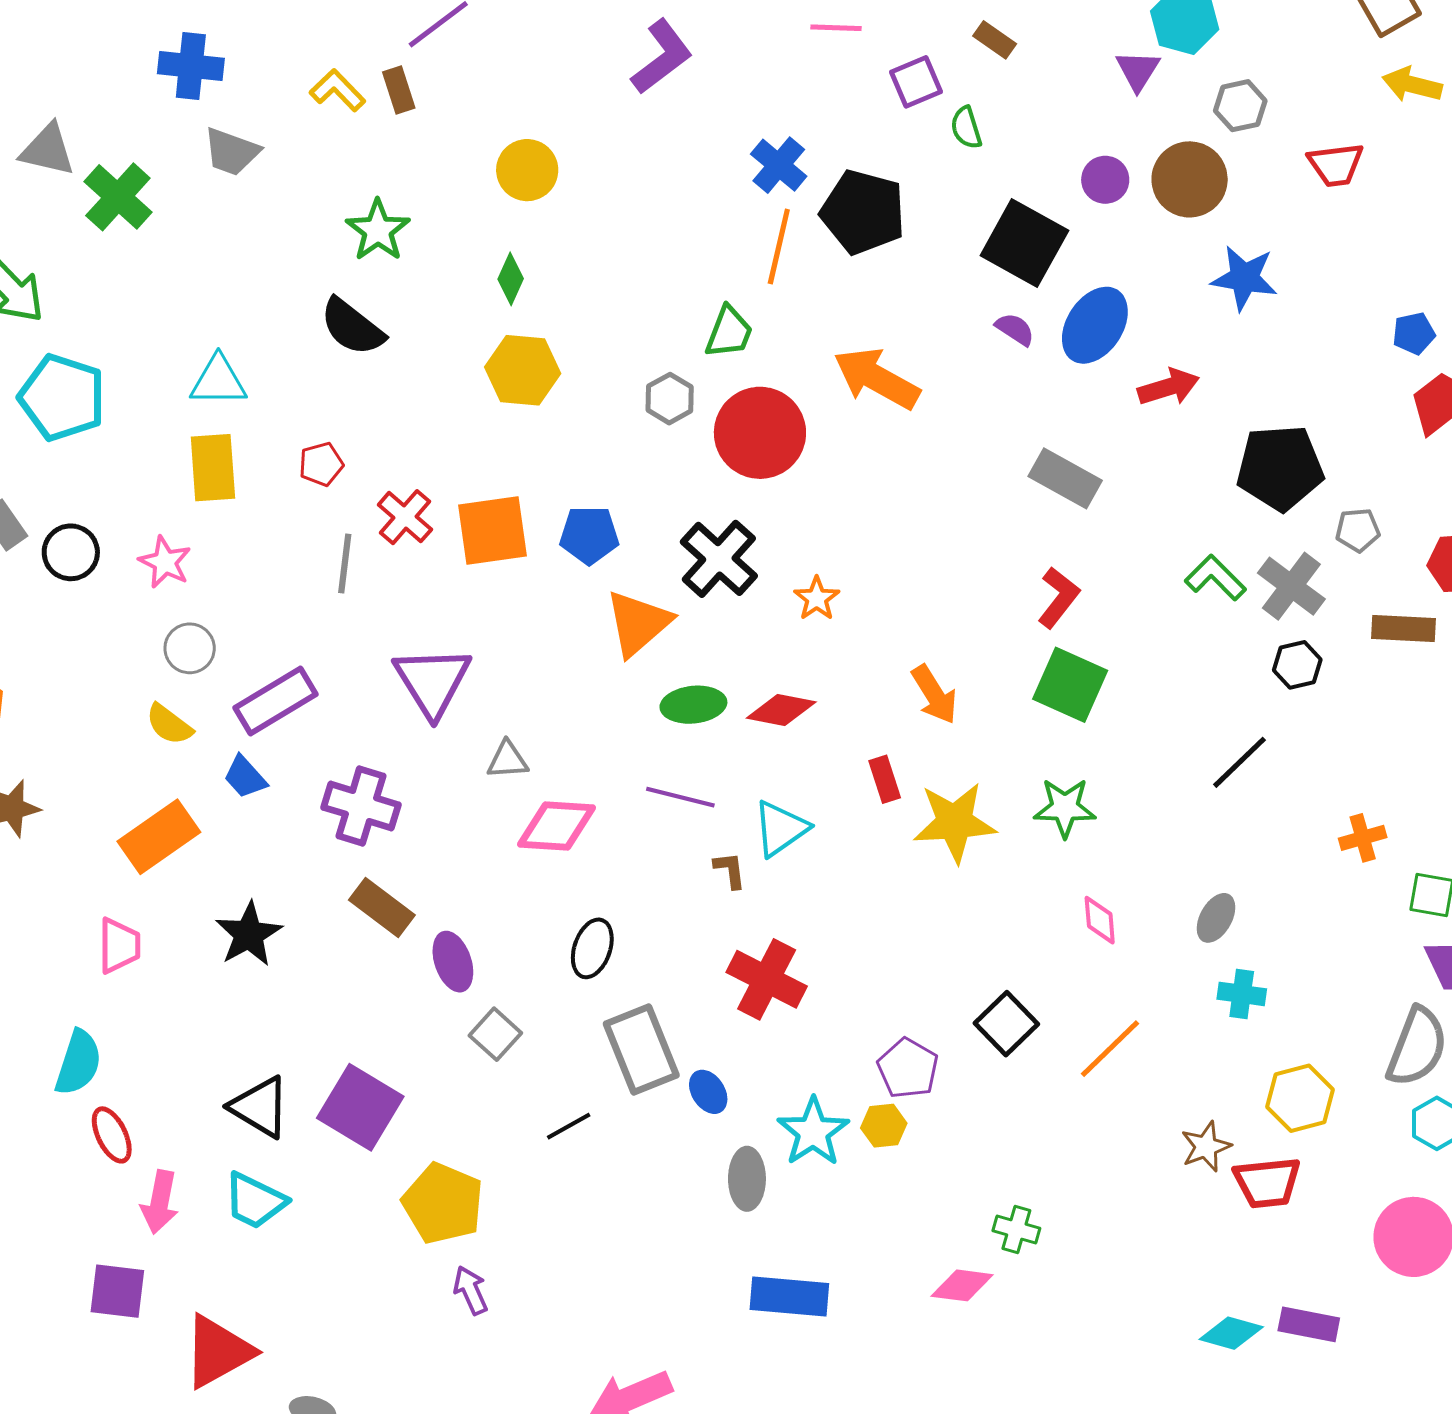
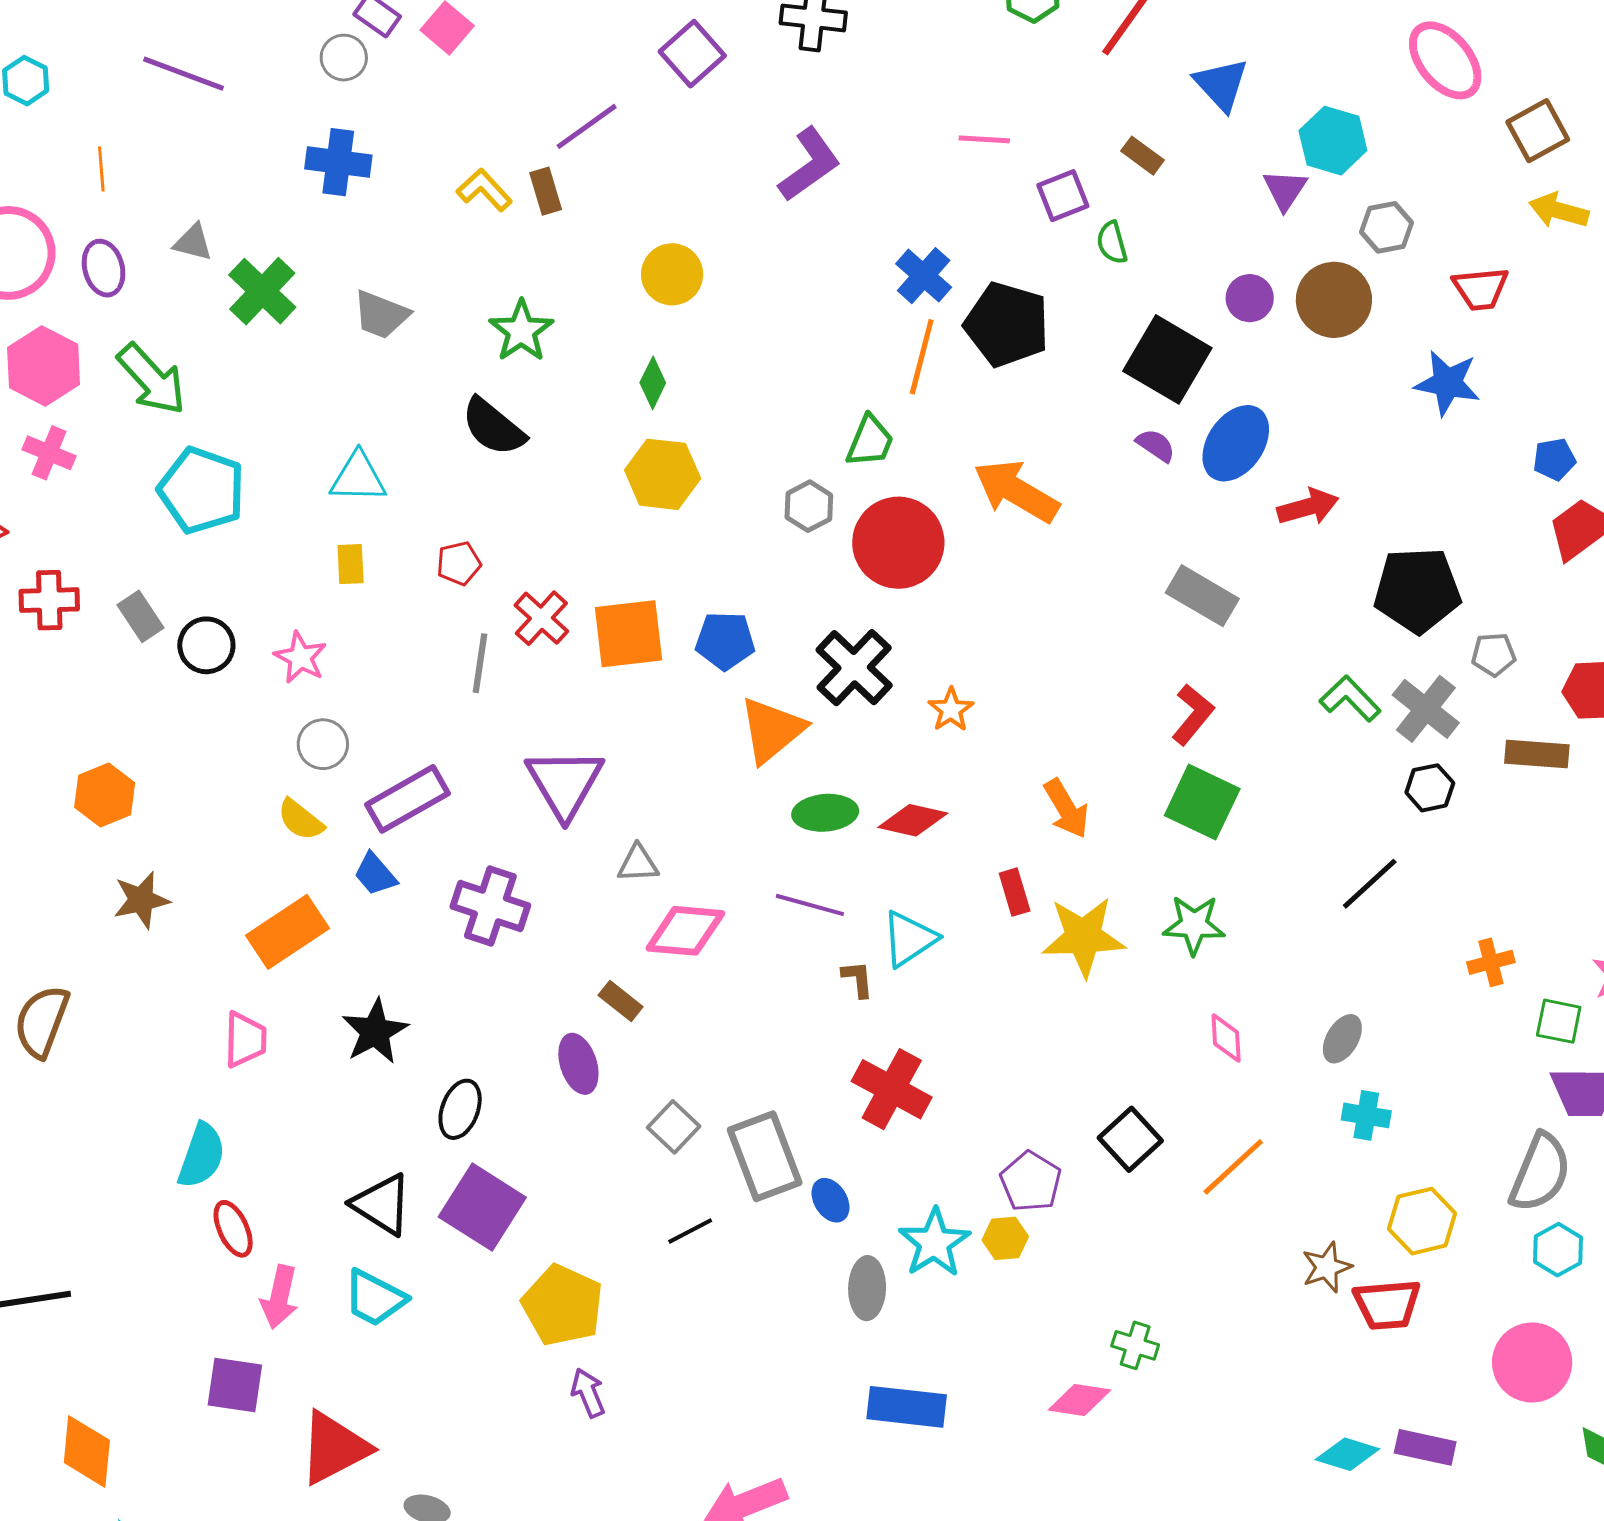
gray triangle: (48, 150) -> (193, 242), size x0.7
gray trapezoid: (231, 152) -> (381, 315), moved
blue star: (1244, 278) -> (1447, 383), moved
yellow rectangle: (213, 468) -> (351, 564), size x0.6
brown rectangle: (382, 908) -> (621, 1001), moved, size x0.7
black ellipse: (592, 948) -> (460, 1109), moved
gray square: (495, 1034) -> (674, 1127), moved

